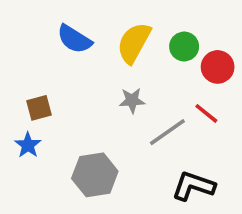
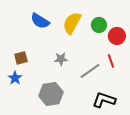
gray star: (132, 100) -> (61, 59), moved
red line: (206, 113) -> (111, 61), turned 32

